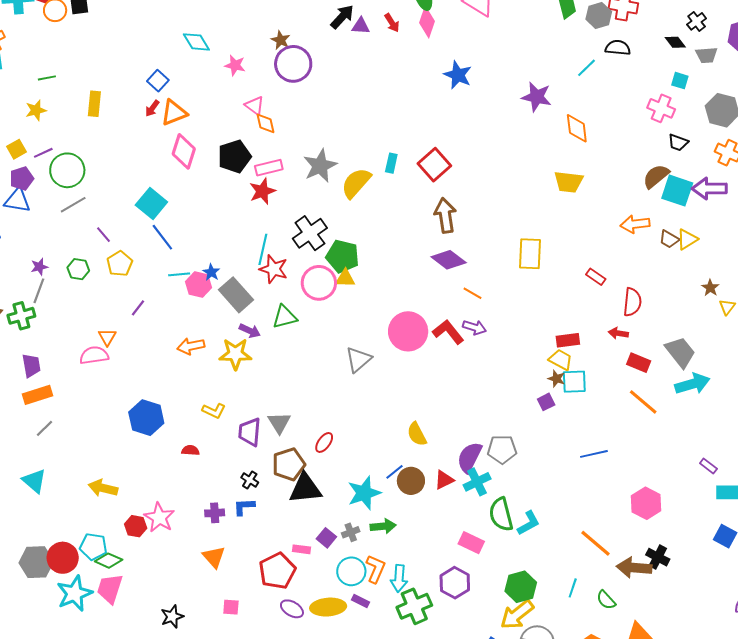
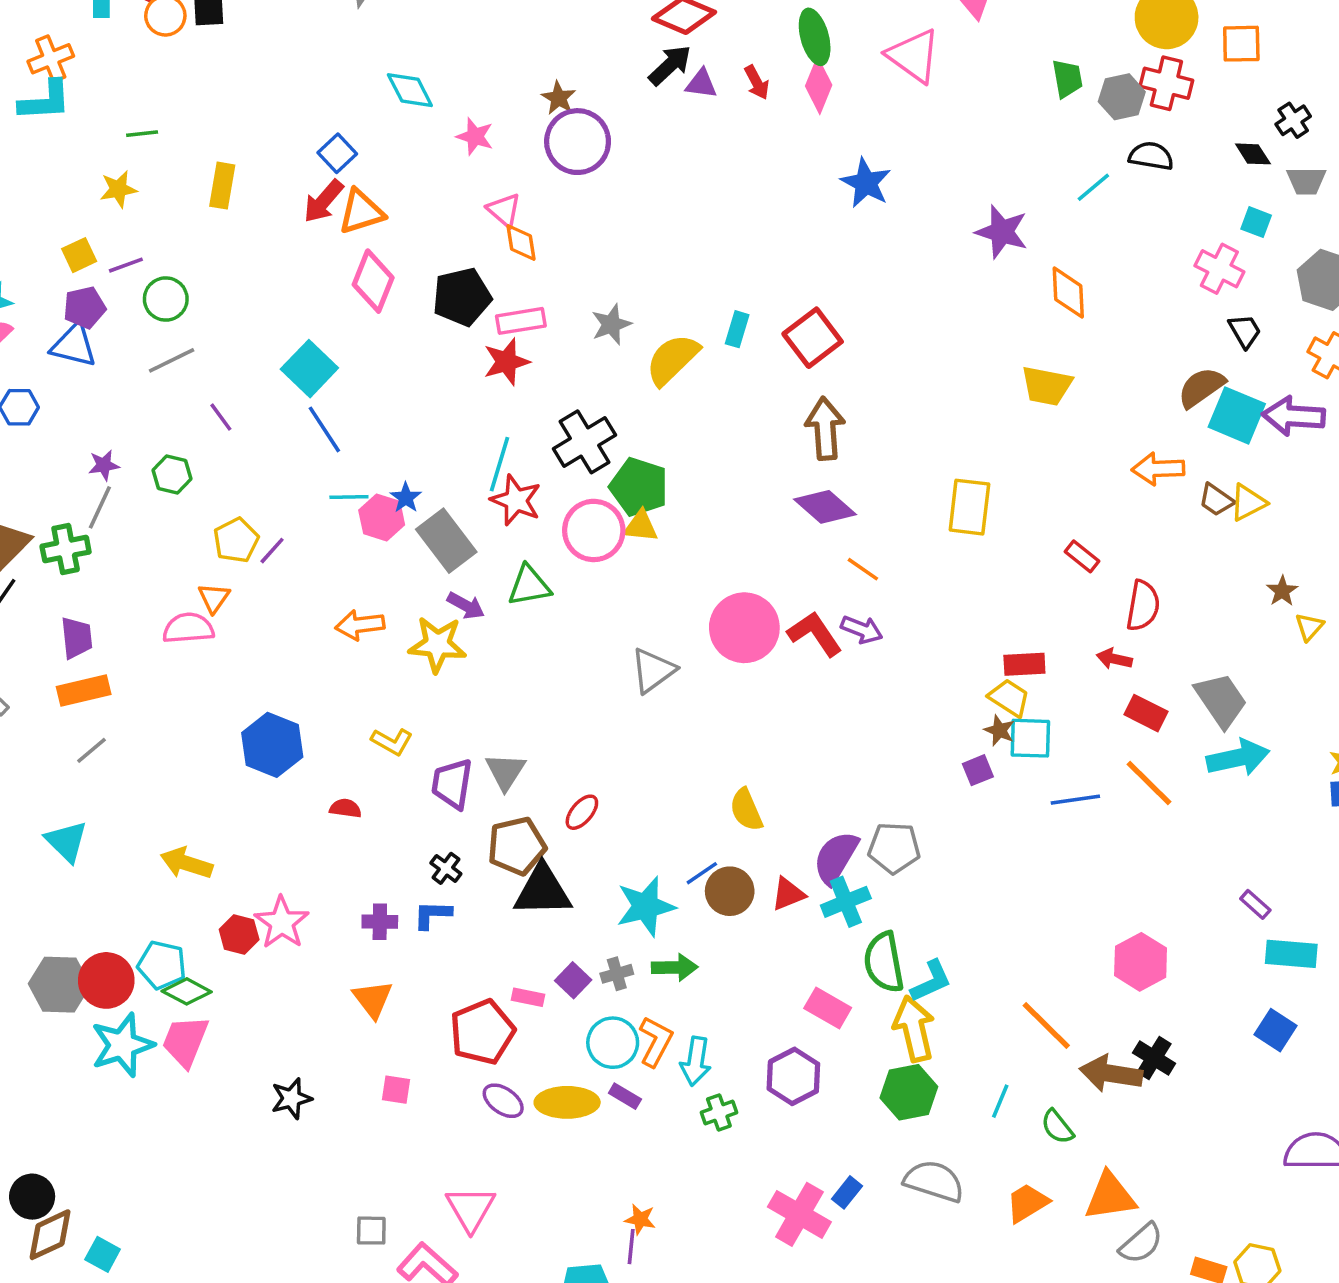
red arrow: (152, 108) -> (323, 201), size x1.5
black trapezoid: (678, 143) -> (1245, 331), turned -145
gray star: (320, 166) -> (611, 324), size x0.7
green circle: (67, 170) -> (166, 299), size x0.7
yellow pentagon: (120, 264) -> (236, 540), moved
blue line: (594, 454) -> (1075, 800), moved
green cross: (414, 606) -> (719, 1112), size x0.6
yellow arrow: (517, 615) -> (914, 1029), moved, turned 111

